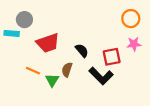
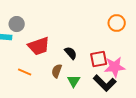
pink star: (134, 44) -> (115, 67), moved, size x1.5
black L-shape: (101, 76) -> (105, 83), moved
green triangle: (52, 80) -> (74, 81), moved

